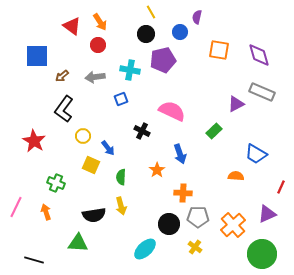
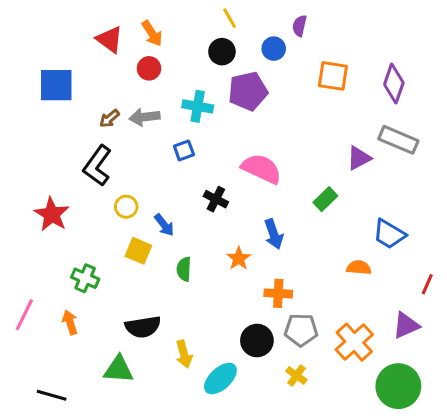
purple diamond: (259, 55) -> (394, 84), turned 35
brown arrow: (62, 76) -> (109, 119), moved
yellow arrow: (121, 206) -> (184, 354), moved

